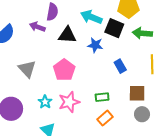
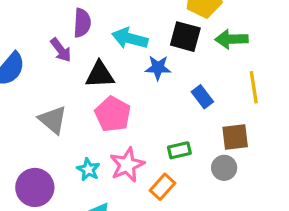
cyan arrow: (91, 17) -> (130, 38), moved
purple arrow: (37, 27) -> (61, 50), turned -140
black triangle: (67, 35) -> (100, 75), moved
gray circle: (142, 114) -> (224, 168), moved
orange rectangle: (105, 118) -> (163, 187), moved

